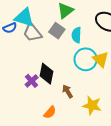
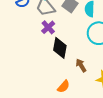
purple cross: (32, 81) -> (48, 27), moved

